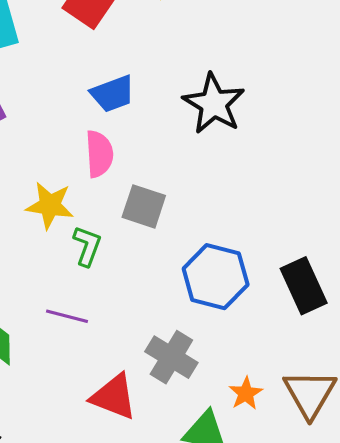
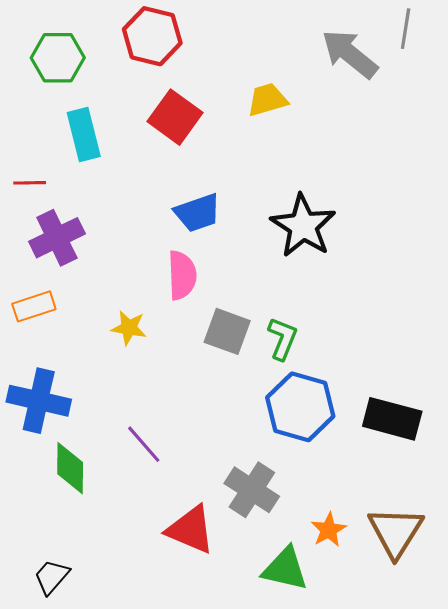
yellow star: (50, 205) -> (129, 328), size x0.7
green L-shape: (87, 246) -> (282, 339), moved
black rectangle: (304, 286) -> (392, 419), turned -52
purple line: (67, 316) -> (144, 444), turned 33

